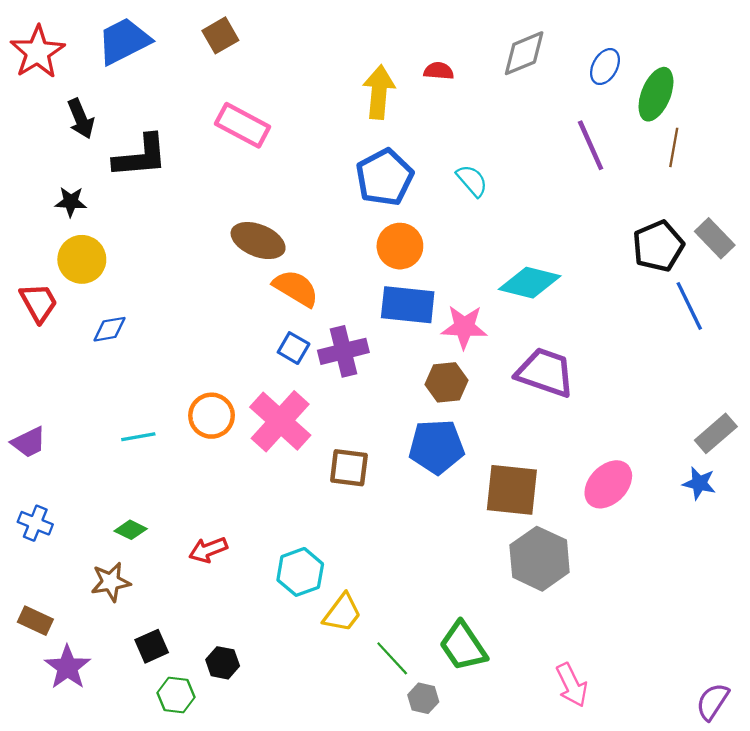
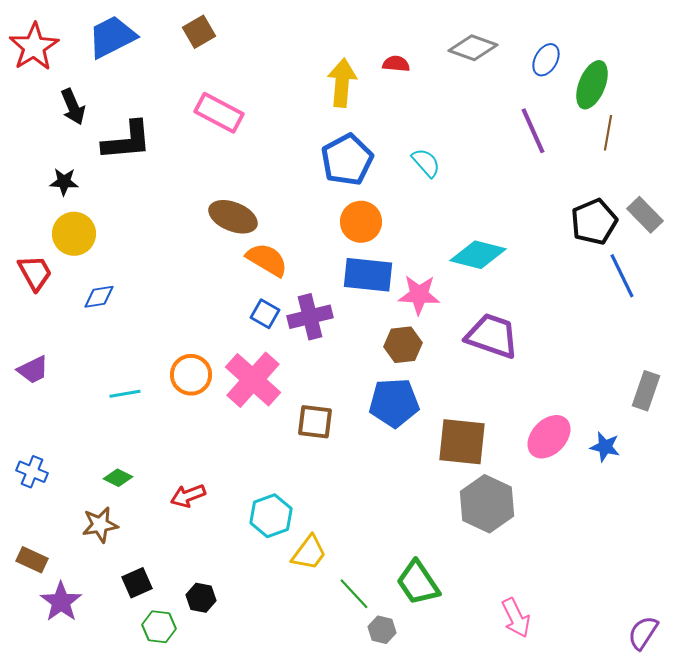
gray diamond: (524, 53) -> (473, 48), turned 42
gray rectangle: (716, 433) -> (646, 391), turned -30
purple trapezoid: (29, 442) -> (33, 370), moved
blue star: (699, 483) -> (605, 447), moved

